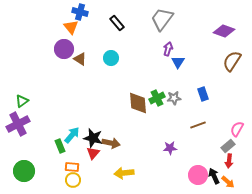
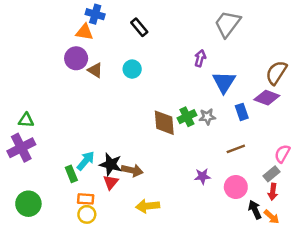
gray trapezoid: (162, 19) -> (227, 24), moved
orange triangle: (71, 27) -> (84, 32), turned -42
purple diamond: (224, 31) -> (267, 98), moved
blue triangle: (178, 62) -> (224, 82), moved, size x1.5
green triangle: (22, 101) -> (26, 120), turned 40
pink circle: (198, 175) -> (236, 187), moved

